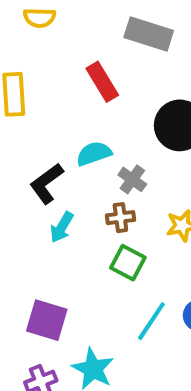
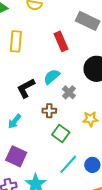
cyan semicircle: (94, 154) -> (52, 77), turned -30
brown cross: (120, 218) -> (49, 111), moved
cyan arrow: (62, 227) -> (14, 121), moved

